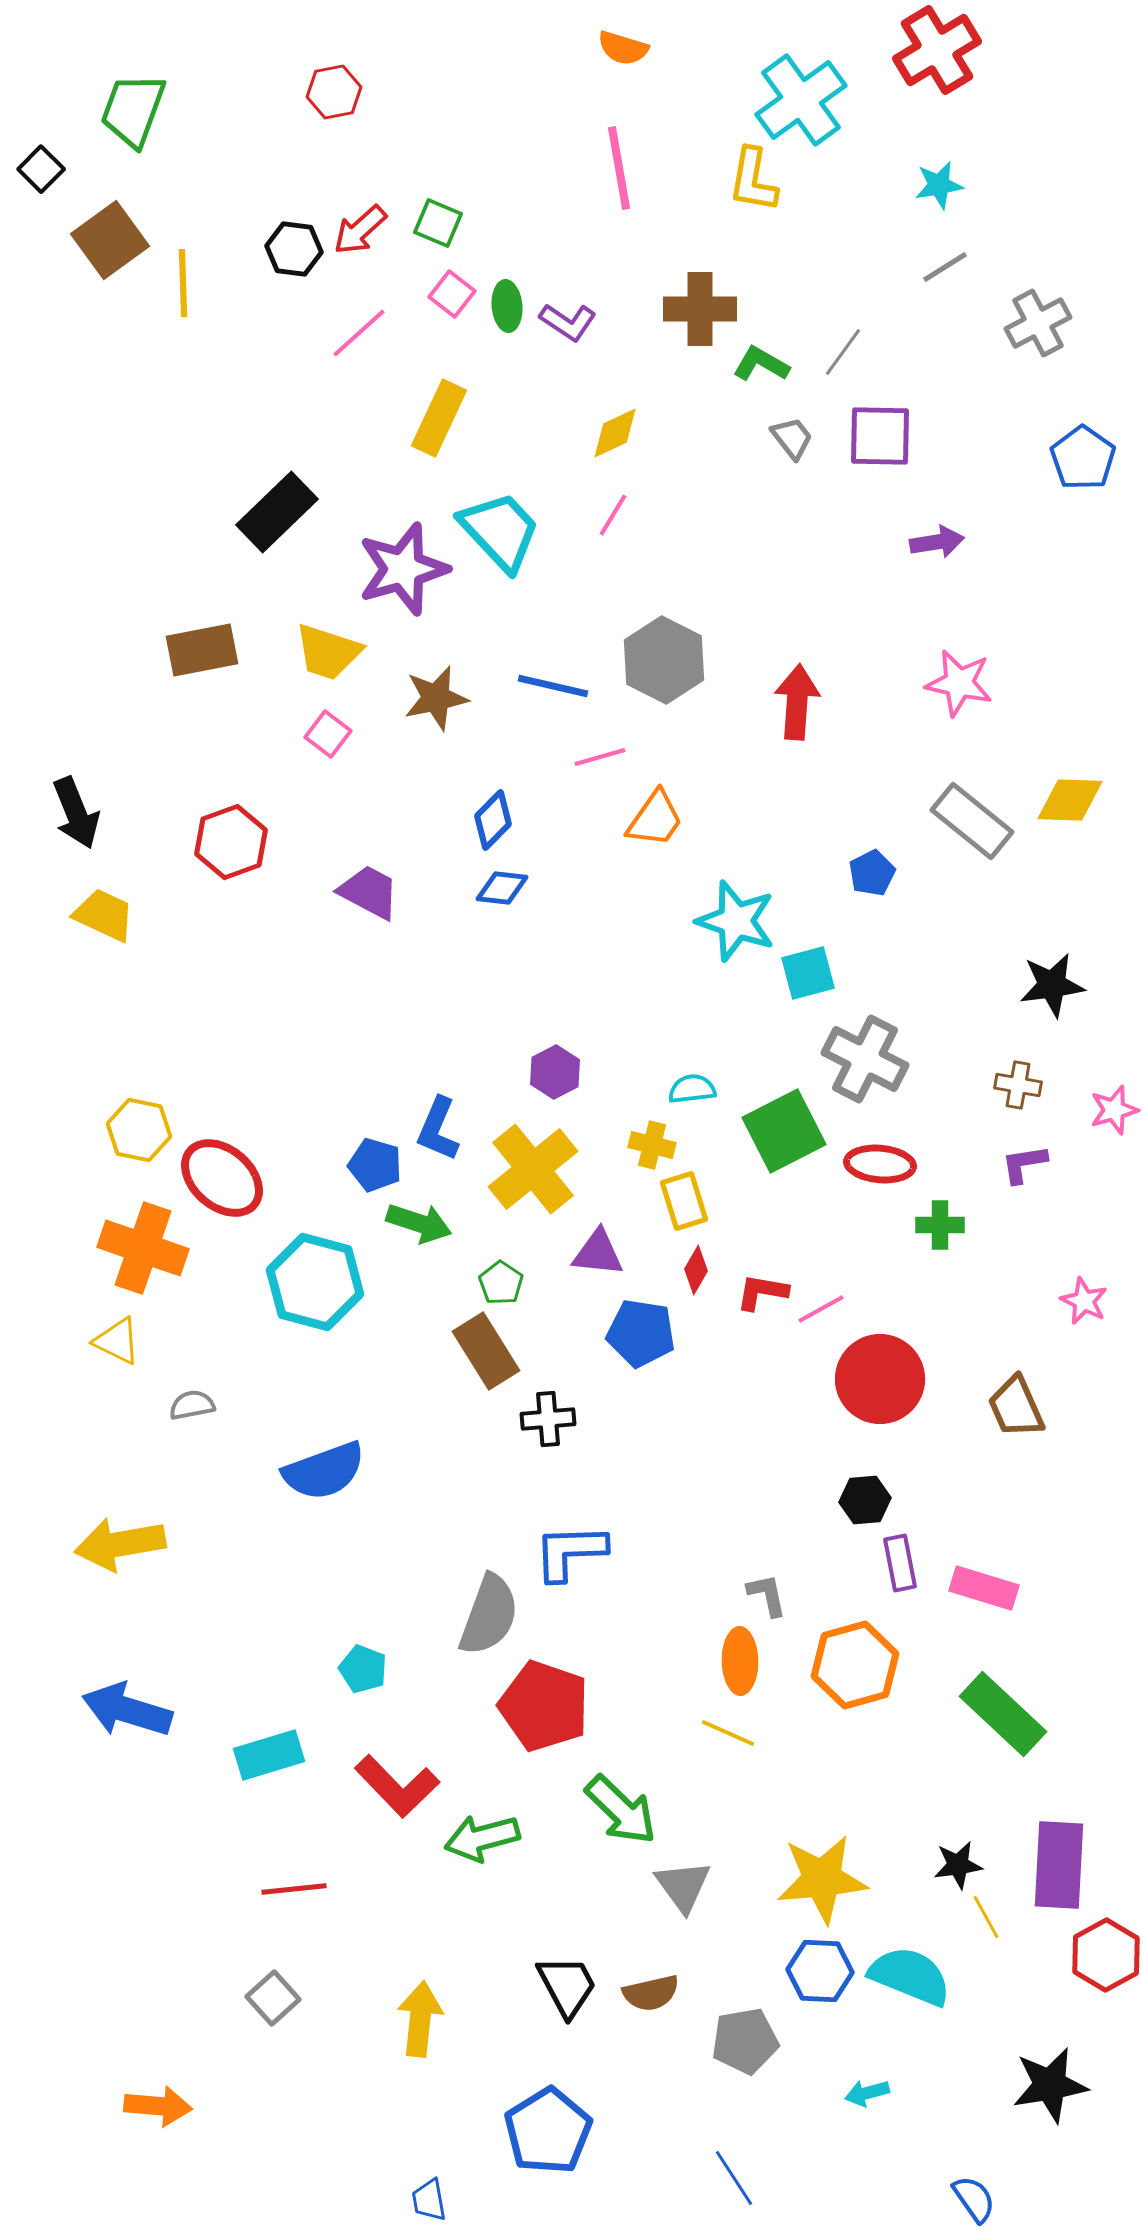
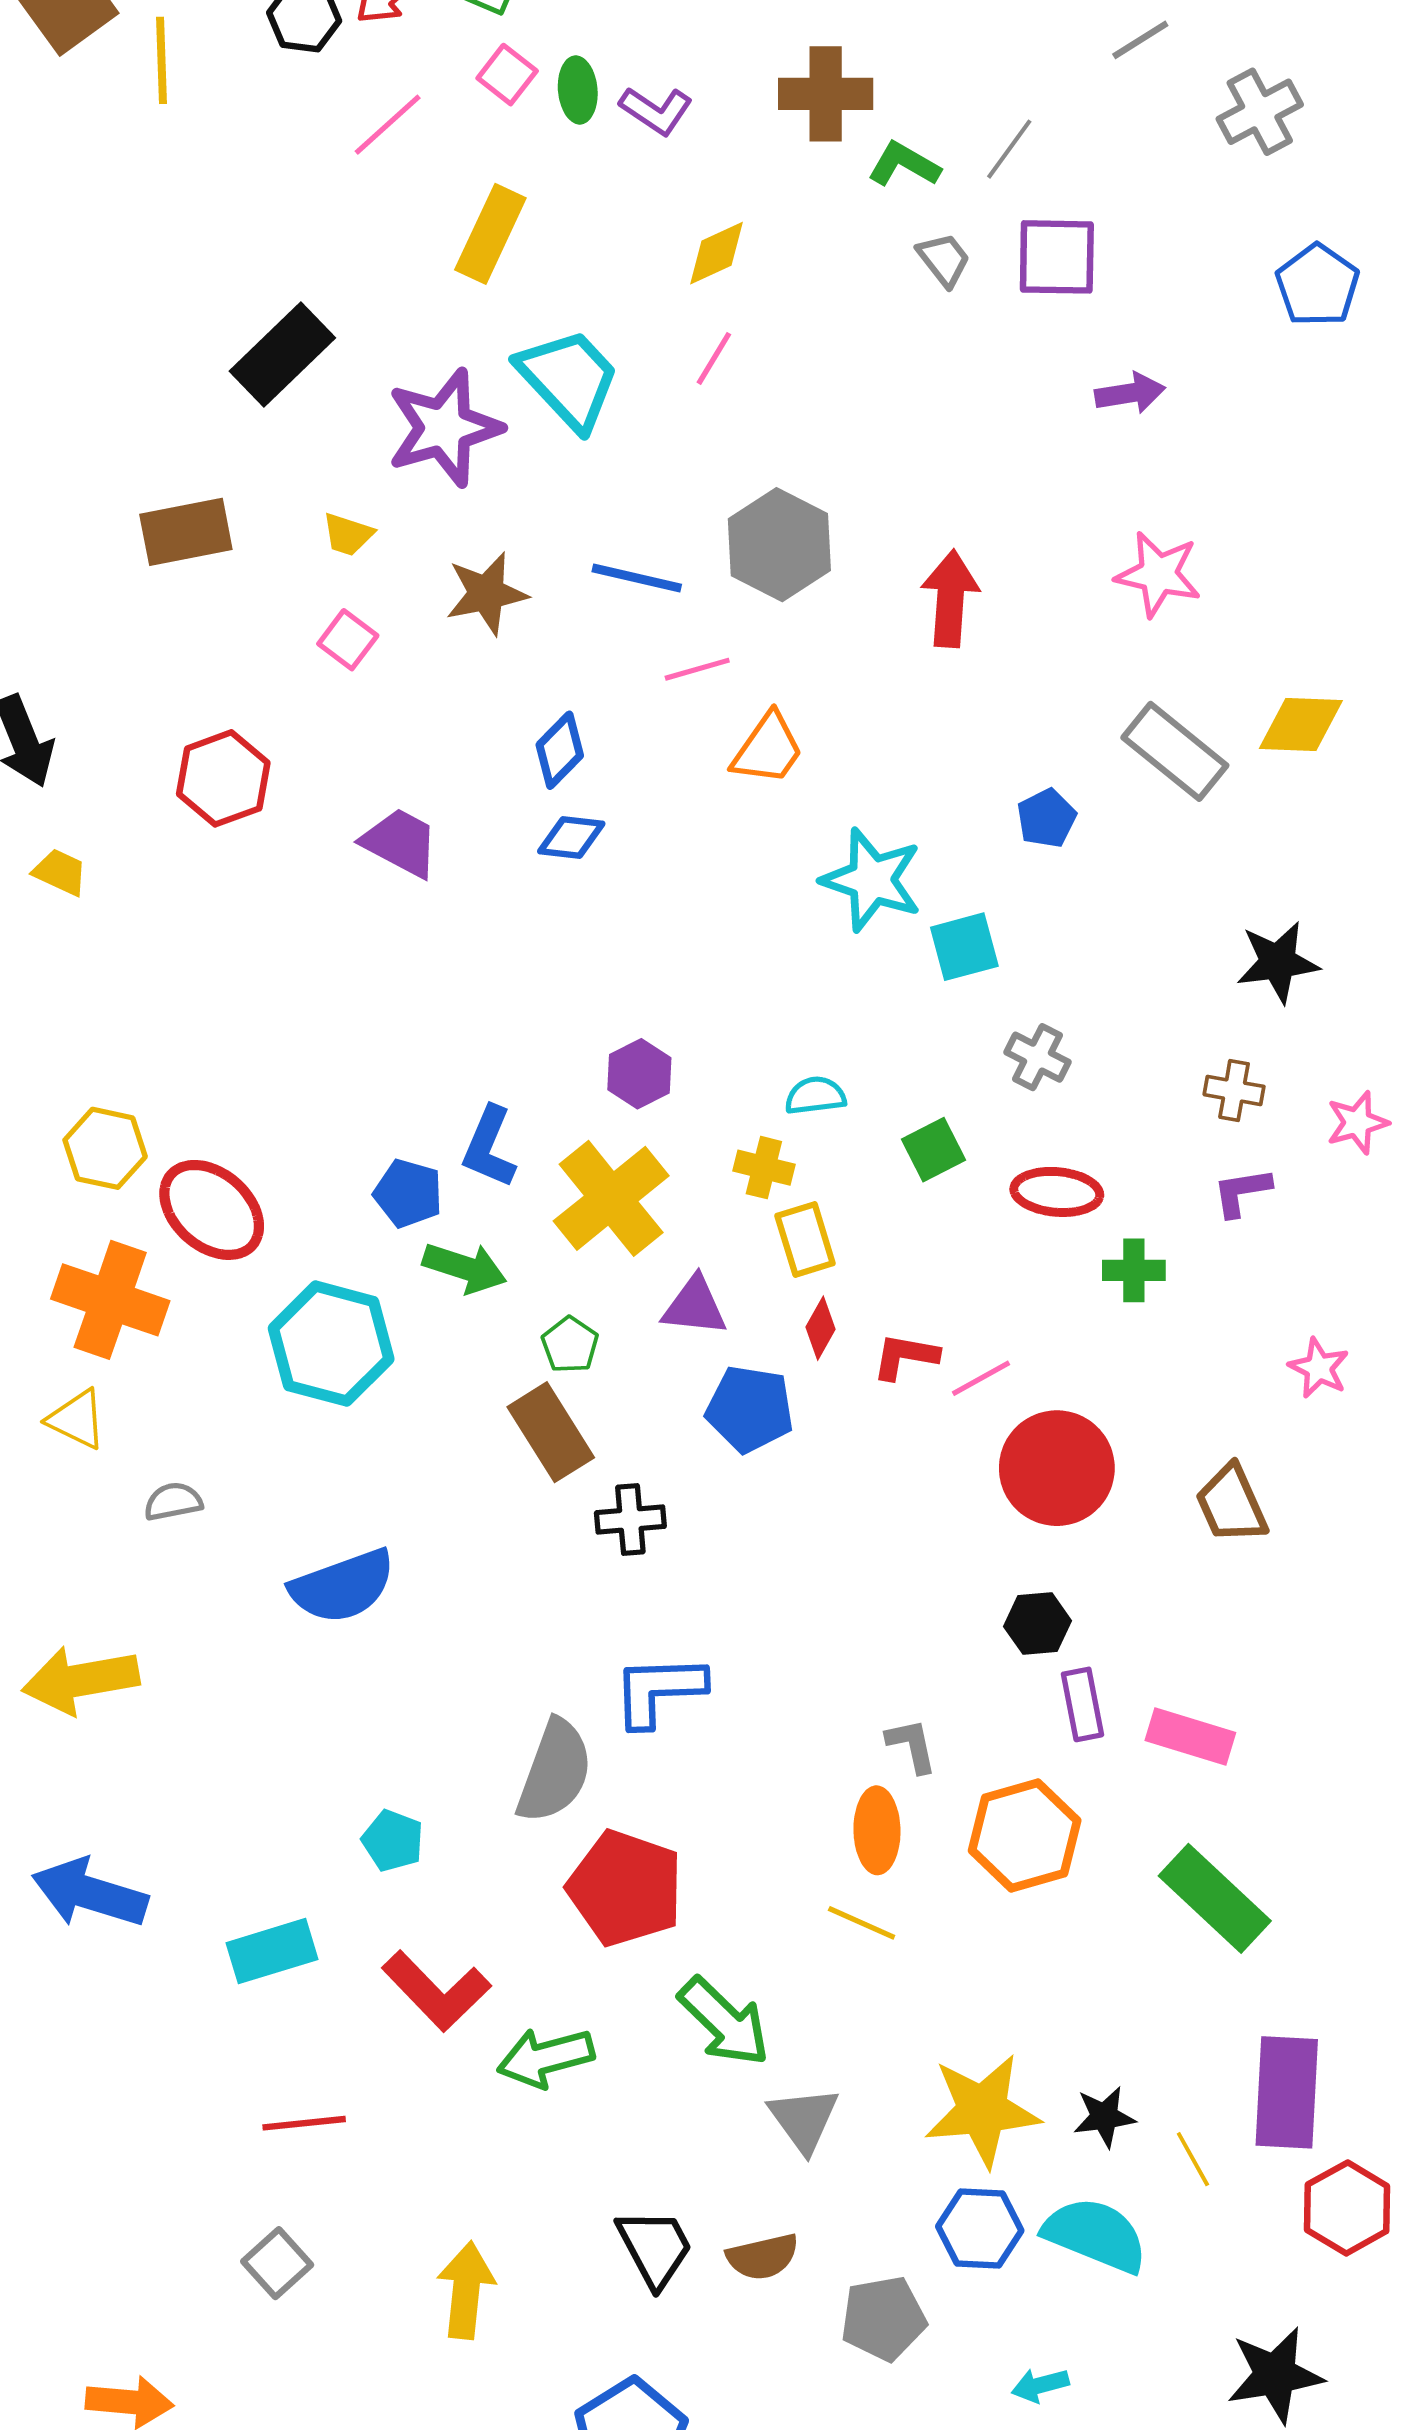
yellow trapezoid: (328, 652) -> (348, 534), size x0.6
yellow trapezoid: (104, 915) -> (60, 872), size x0.7
gray cross: (865, 1059) -> (1038, 1057), size x0.6
green square: (784, 1131) -> (933, 1150), size x0.6
black star: (958, 1865) -> (1104, 2117), moved

